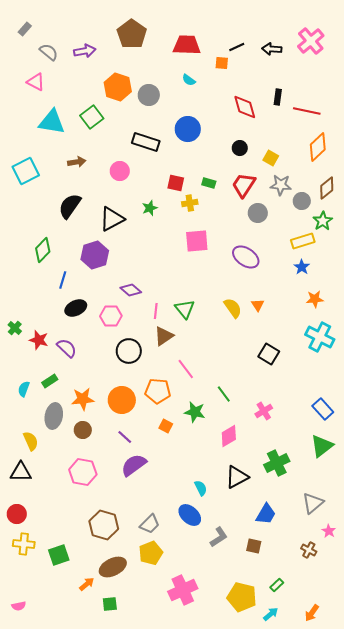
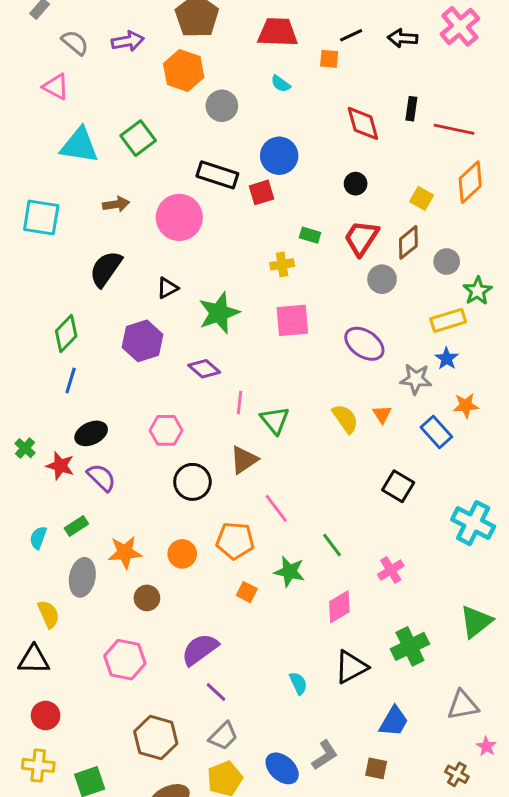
orange hexagon: (118, 87) -> (184, 71), moved
yellow square: (271, 158) -> (422, 198), moved
cyan square: (26, 171) -> (41, 217), turned 36
pink circle: (120, 171) -> (179, 217), size x1.6
red square: (176, 183) -> (262, 192), moved, turned -30
gray star: (281, 185) -> (416, 379), moved
brown diamond: (327, 188) -> (408, 242), moved
green star: (150, 208) -> (219, 313), moved, size x1.8
black triangle: (112, 219) -> (167, 288), size x0.6
blue line: (63, 280) -> (71, 381), moved
purple diamond: (131, 290) -> (204, 369), moved
black ellipse: (76, 308) -> (91, 433), moved
pink line: (156, 311) -> (239, 403), moved
cyan cross: (320, 337) -> (473, 523), moved
orange circle: (122, 400) -> (182, 554), size x0.7
blue rectangle: (323, 409) -> (436, 432), moved
brown circle: (83, 430) -> (147, 598), moved
purple line: (125, 437) -> (216, 692), moved
gray triangle: (313, 503) -> (463, 705), turned 30
red circle: (17, 514) -> (46, 715), moved
blue ellipse: (190, 515) -> (282, 768), moved

